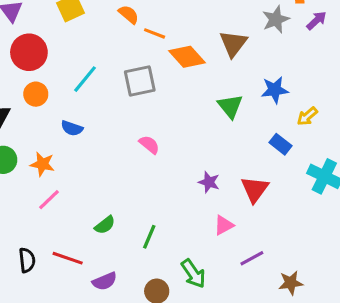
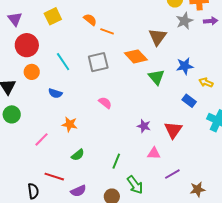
purple arrow: (316, 21) -> (211, 21), turned 40
orange diamond: (187, 57) -> (136, 56), moved
cyan line: (85, 79) -> (63, 62), turned -72
yellow arrow: (307, 116) -> (206, 82), turned 64
orange star: (42, 164) -> (70, 124), moved
pink triangle: (224, 225) -> (154, 153), turned 32
green line: (149, 237) -> (116, 161), moved
black semicircle: (27, 260) -> (33, 191), moved

